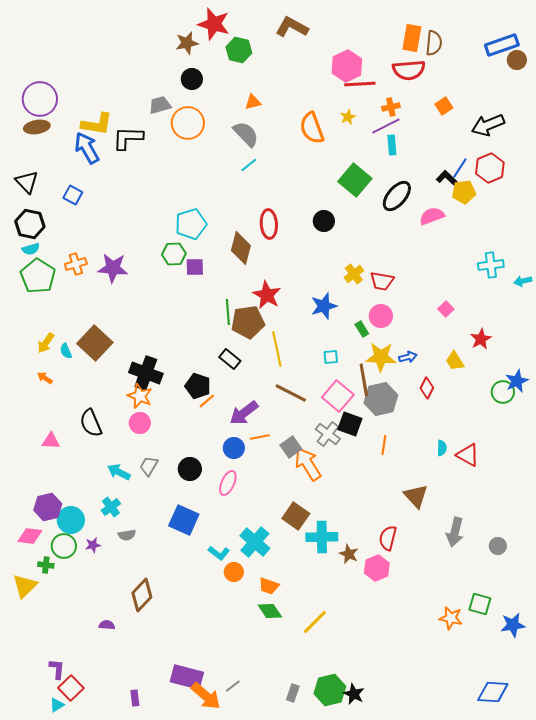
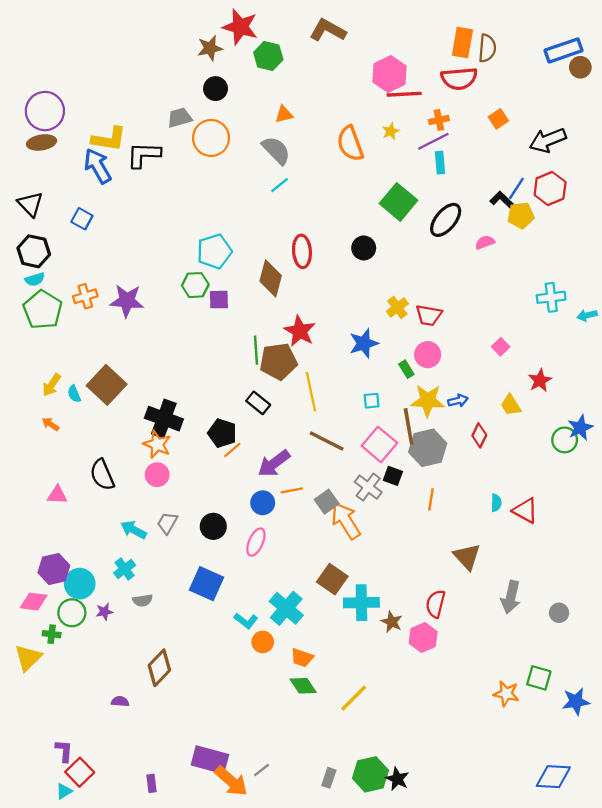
pink semicircle: (432, 216) -> (485, 242), size x0.7
black square: (350, 424) -> (393, 476), size x0.7

